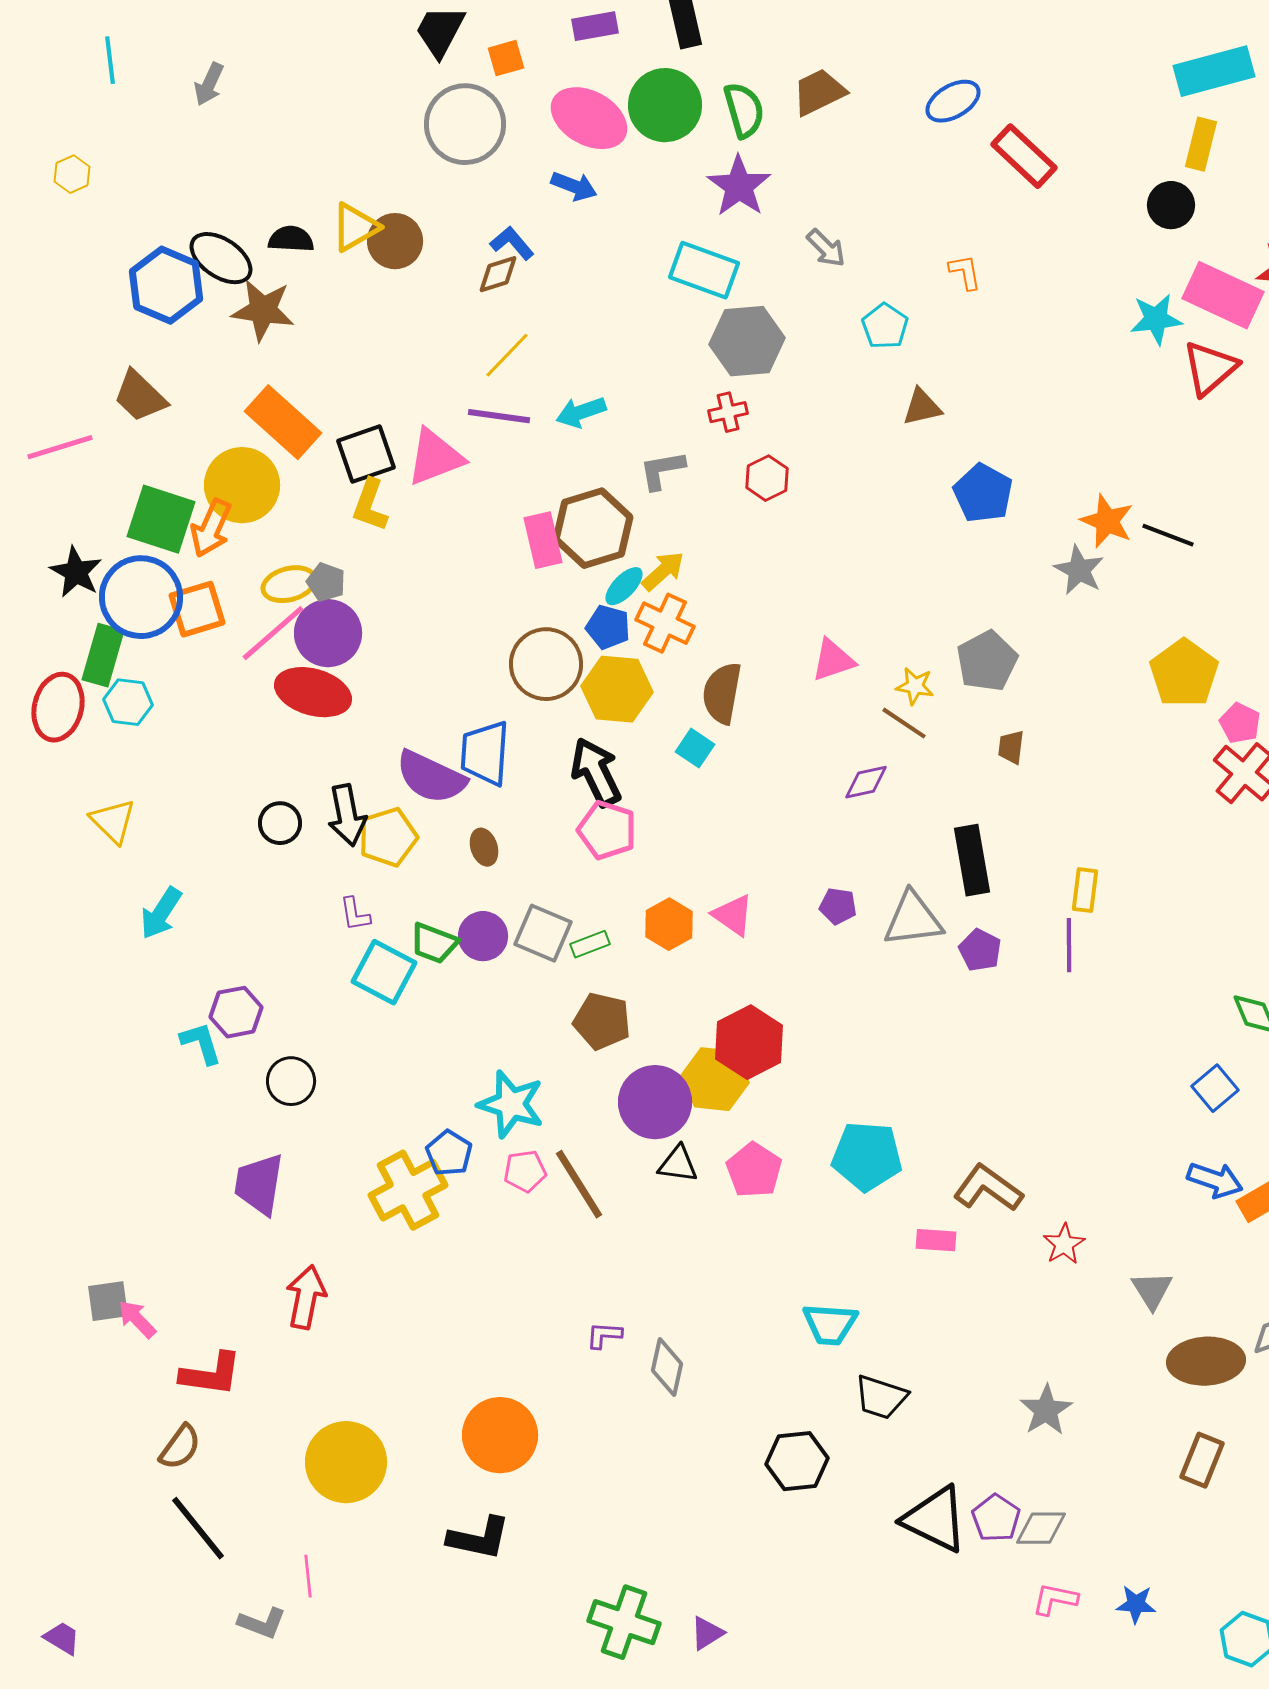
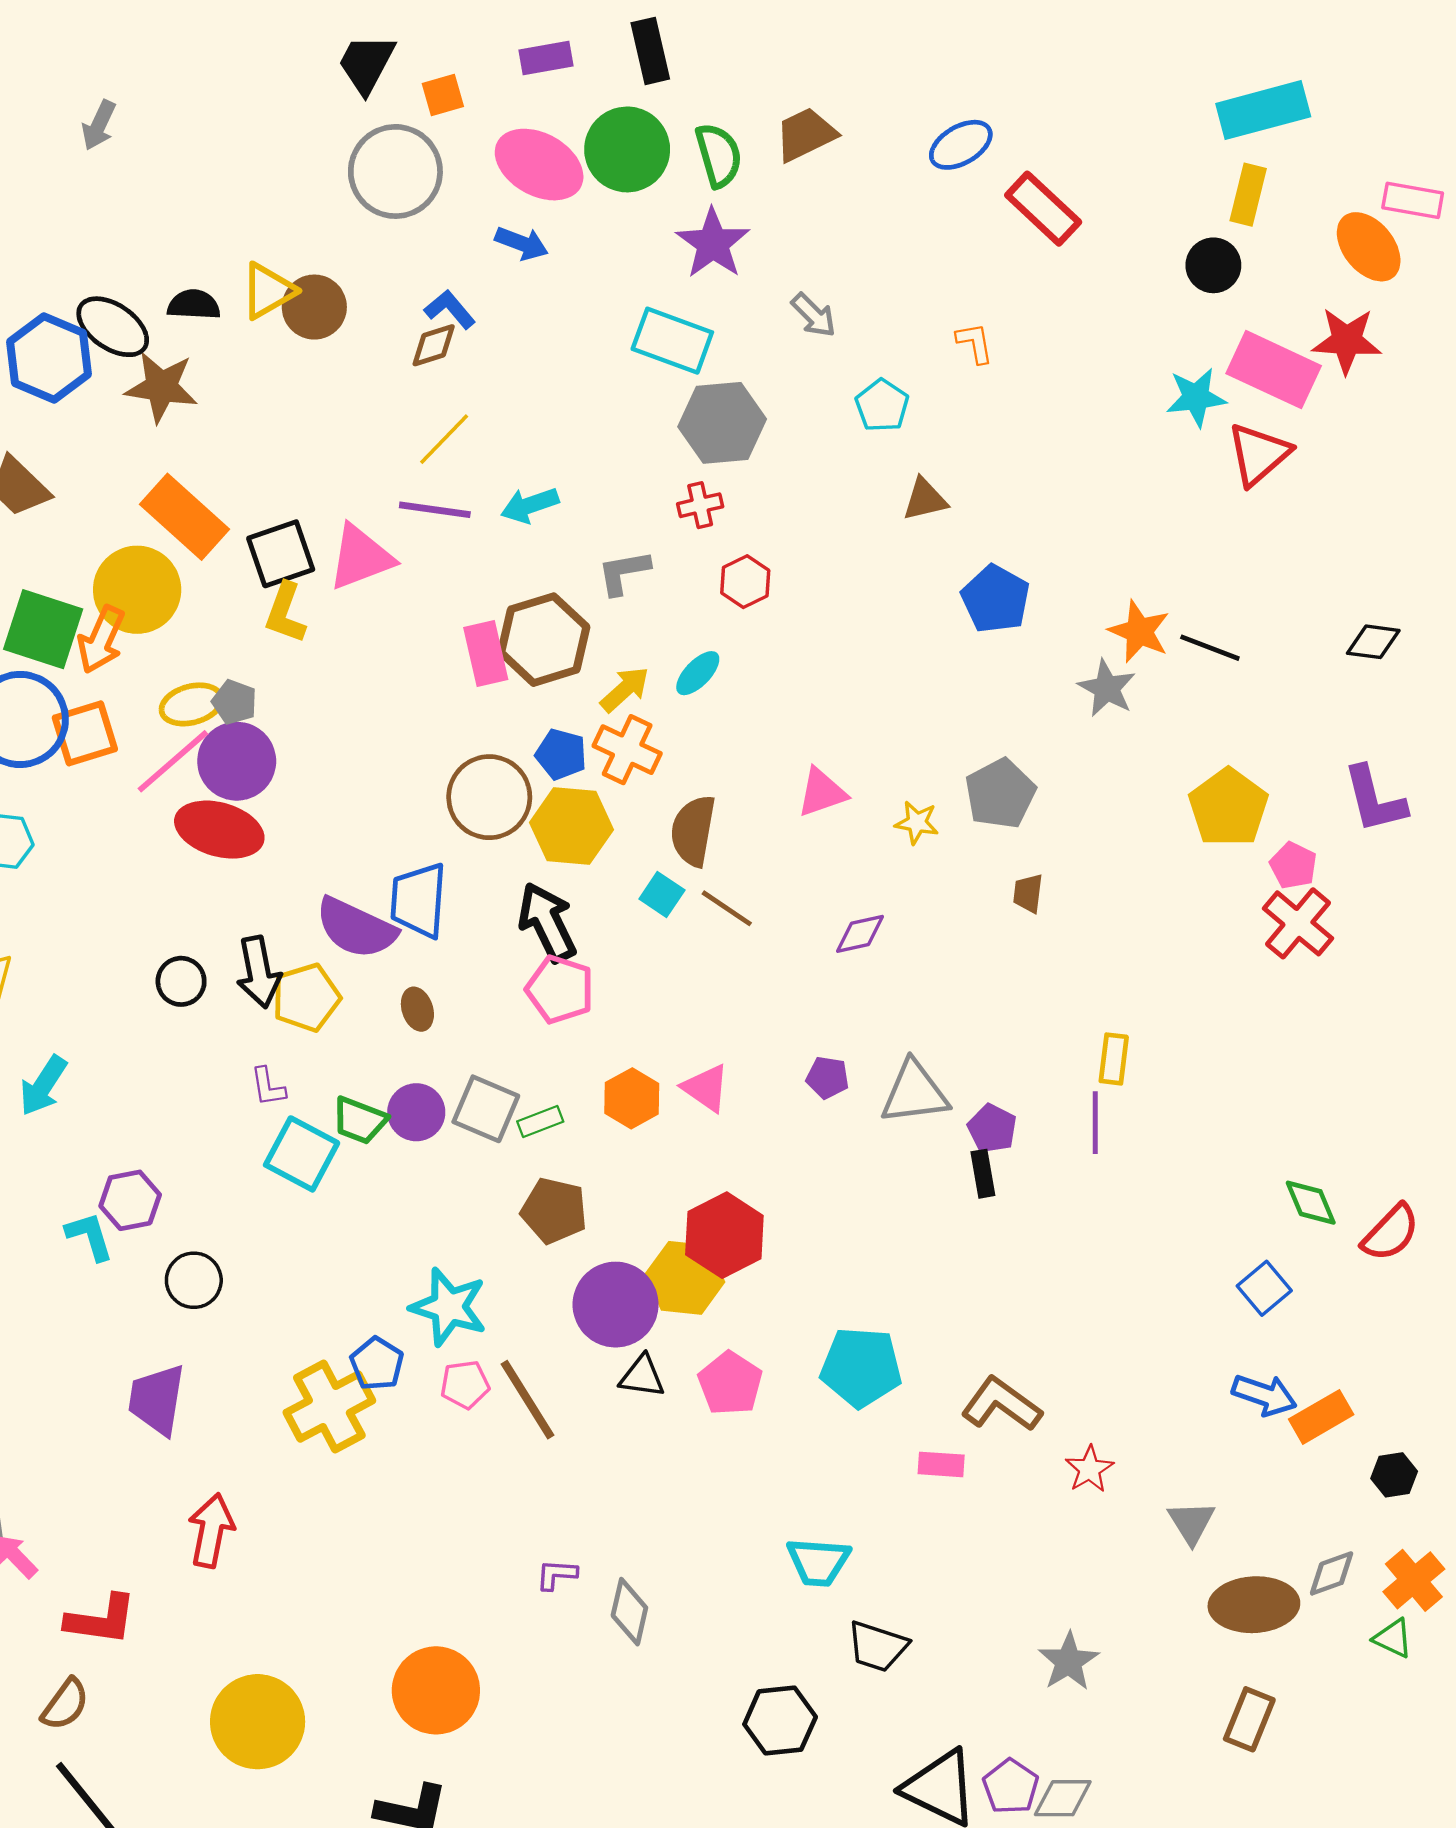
cyan ellipse: (624, 586) -> (698, 673), moved
brown line: (904, 723) -> (727, 908), moved
black rectangle: (972, 860) -> (983, 1174), moved, size x0.6

